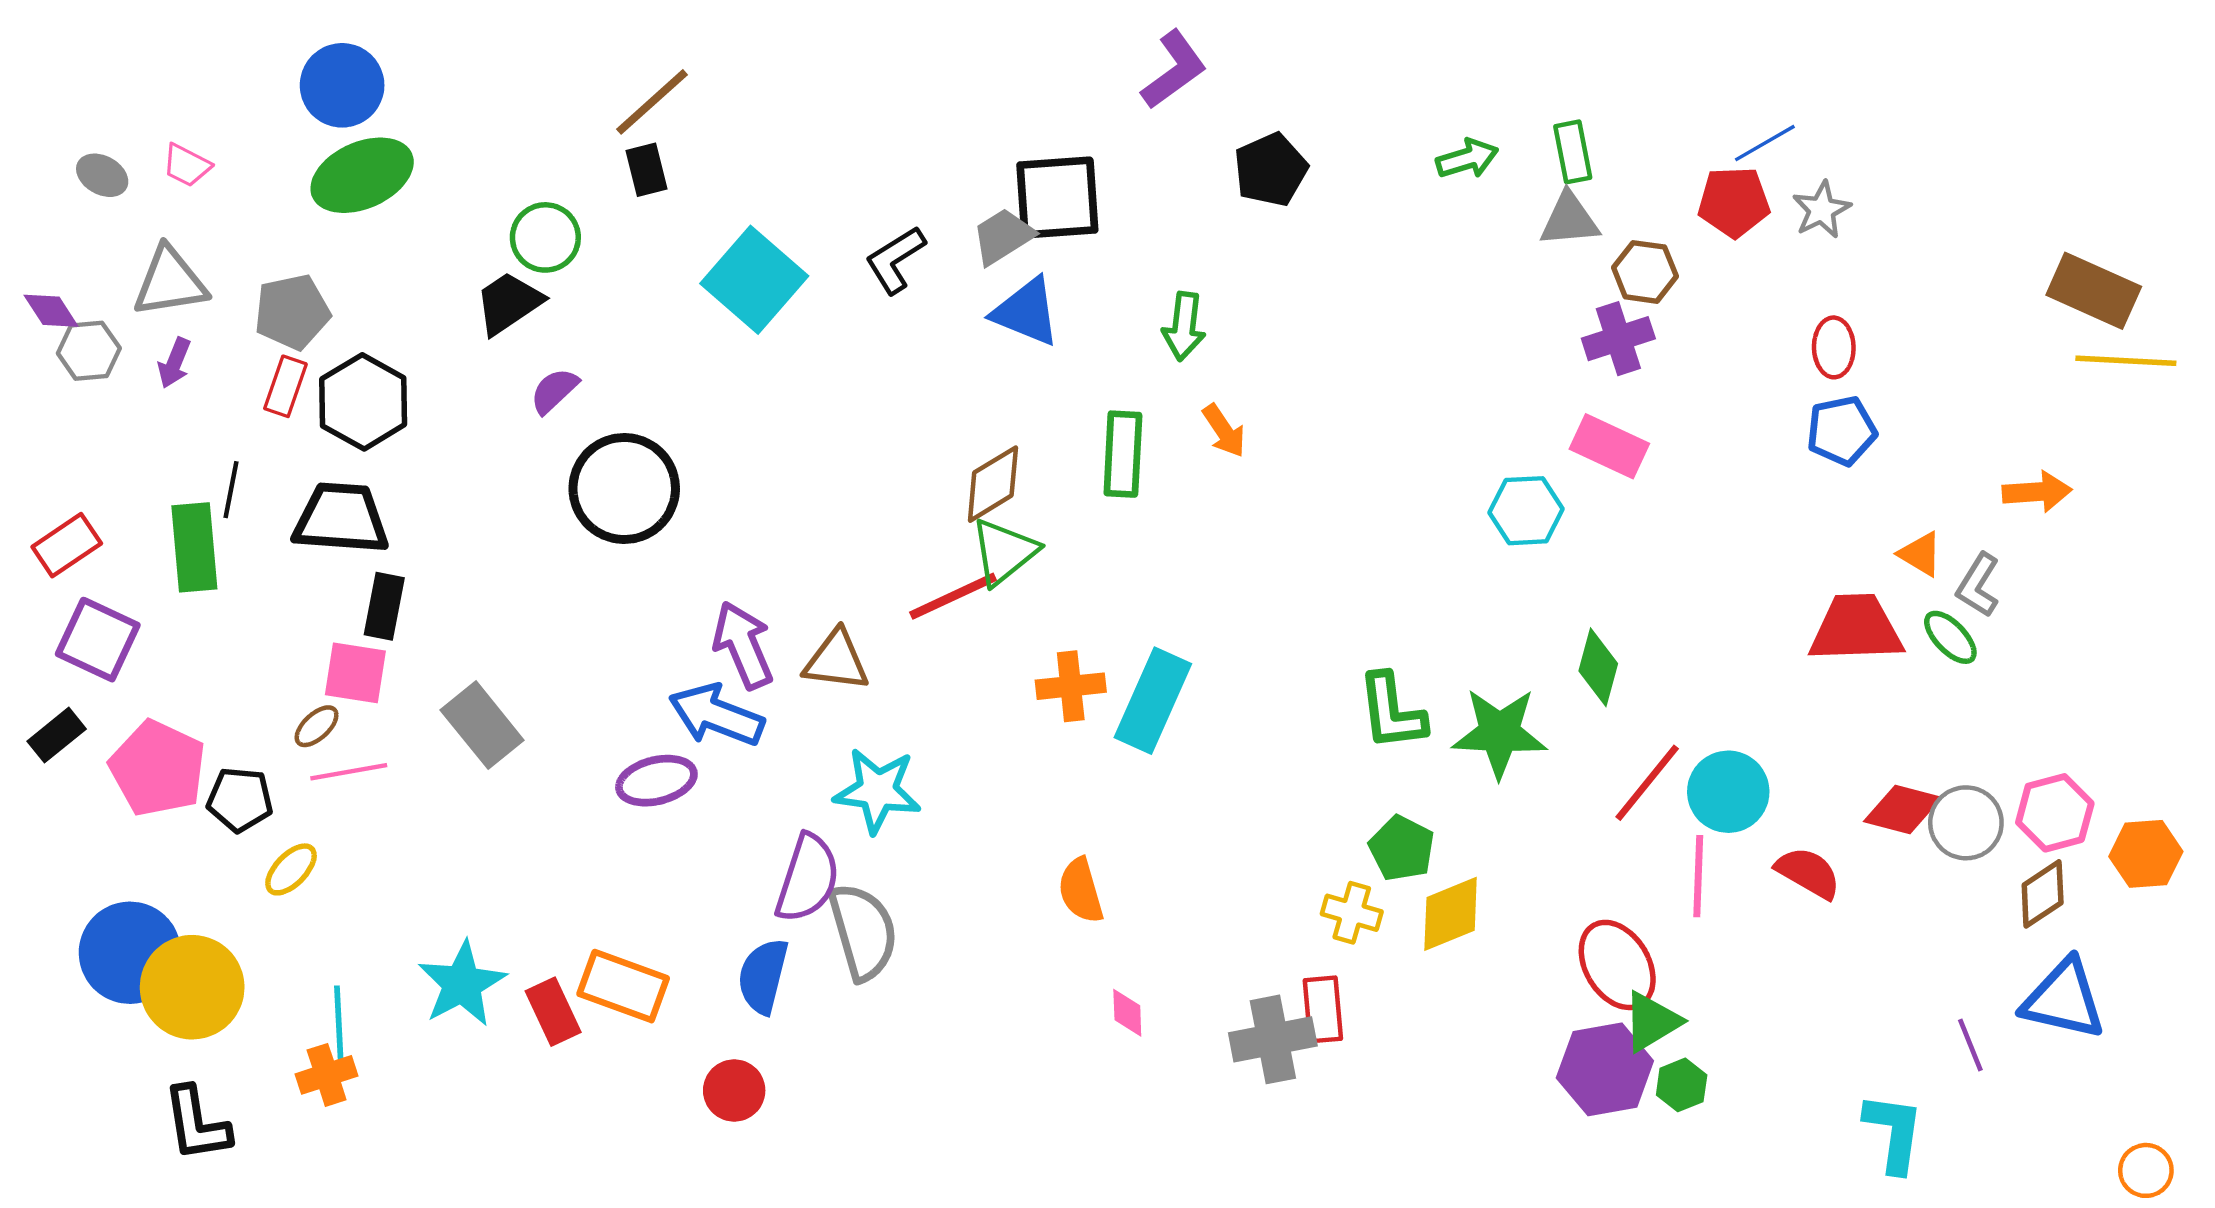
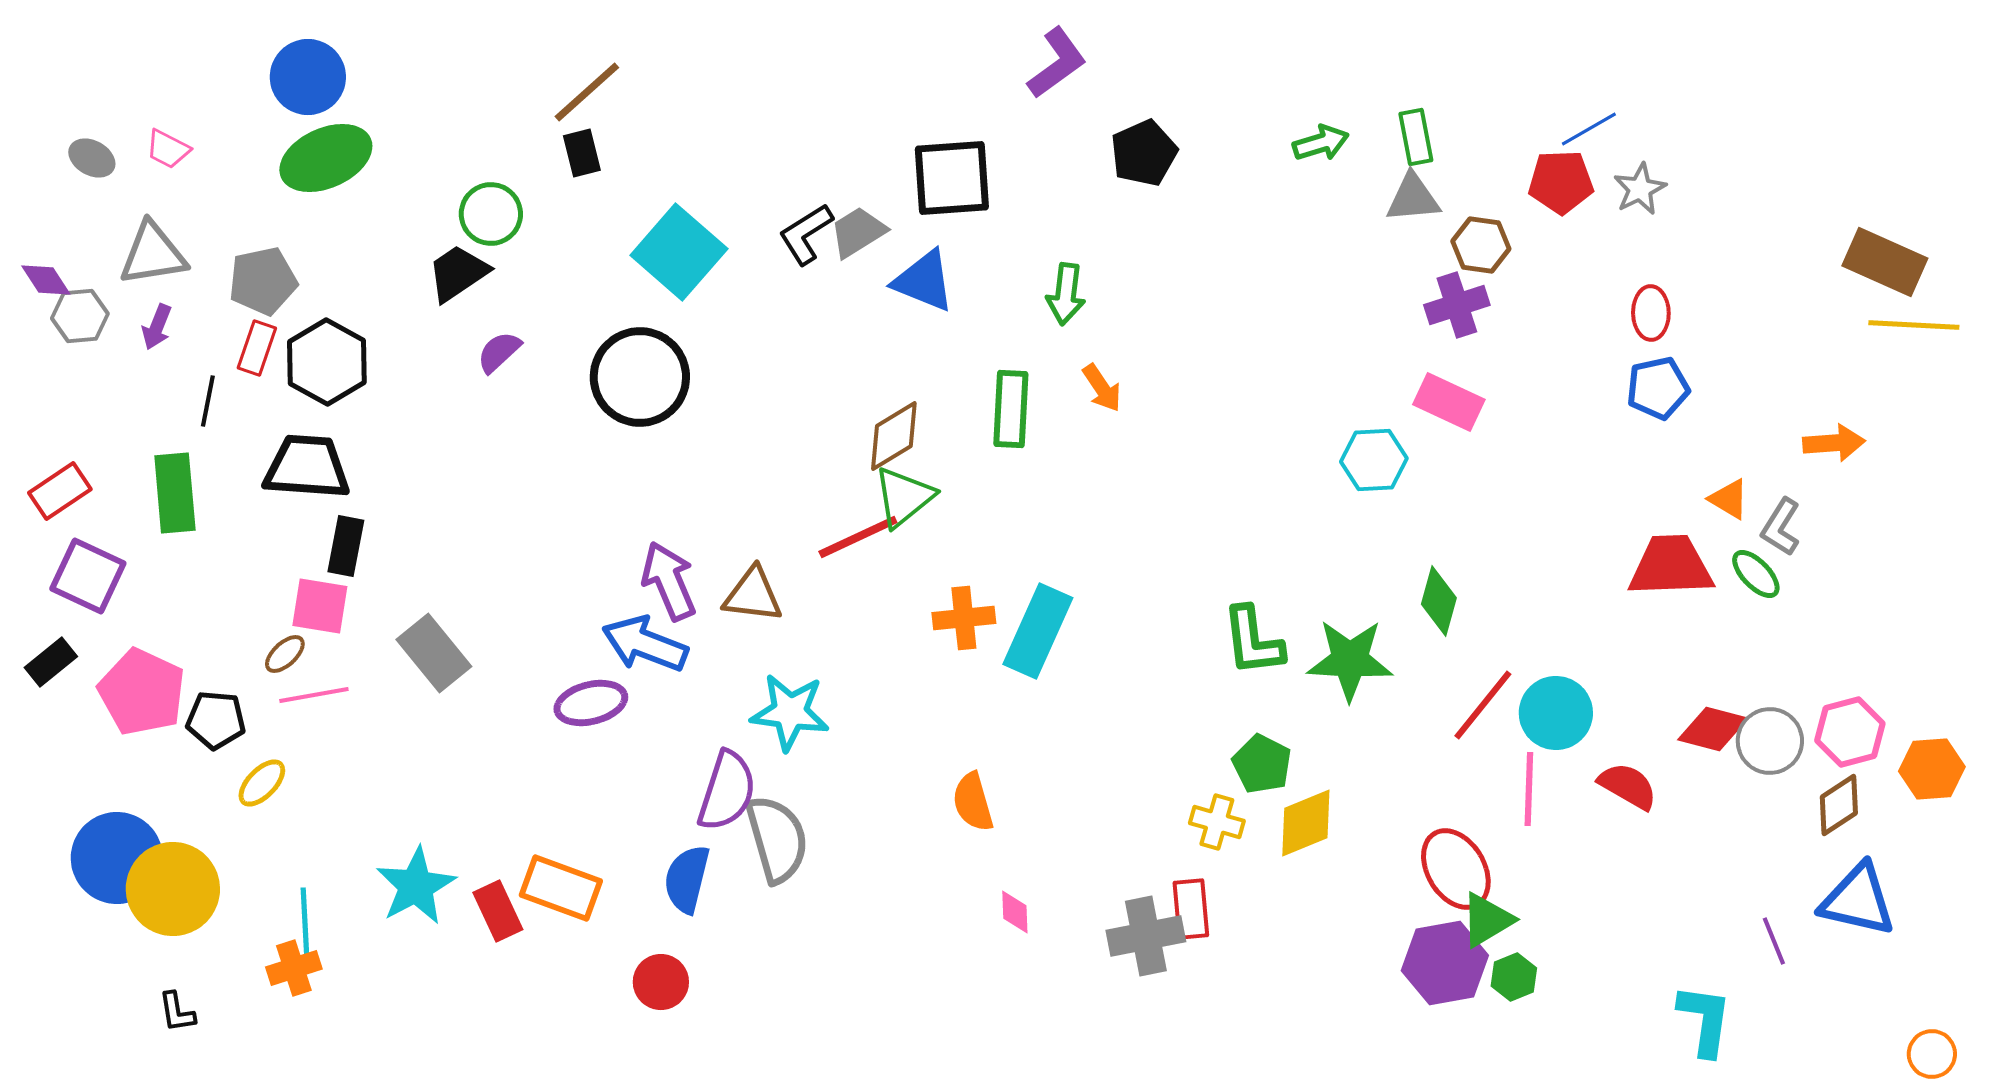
gray trapezoid: (1003, 236) -> (858, 232), moved
black circle: (624, 488) -> (640, 377), moved
black line: (231, 490) -> (208, 401), moved
black L-shape: (197, 1124) -> (177, 1012), size x0.6

